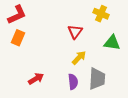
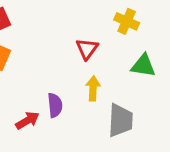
yellow arrow: (79, 58) -> (93, 88), turned -42
purple semicircle: (73, 82) -> (55, 105), moved

